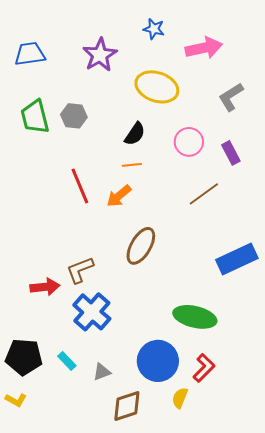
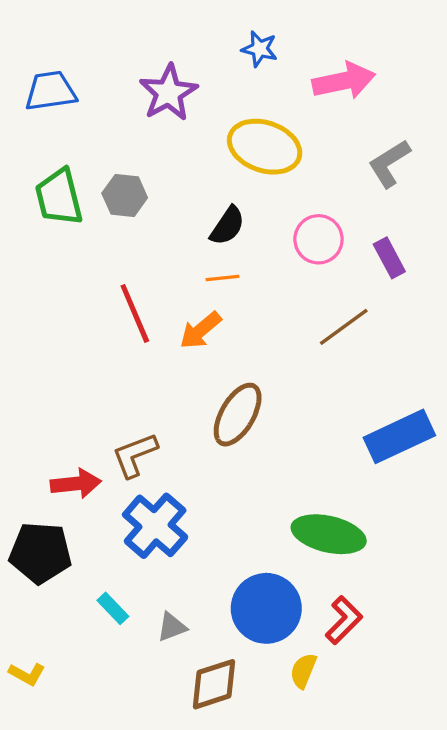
black pentagon: (24, 357) -> (40, 553), moved

